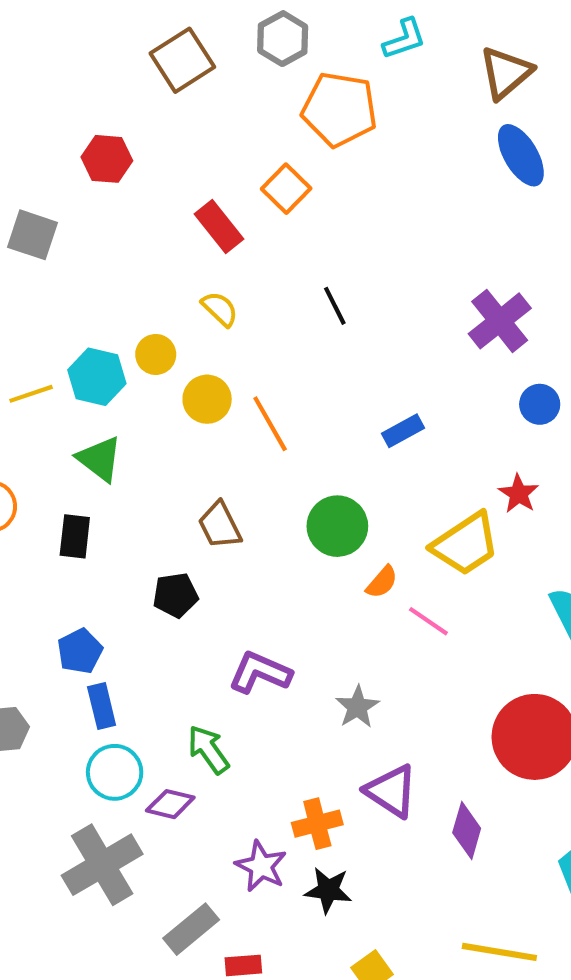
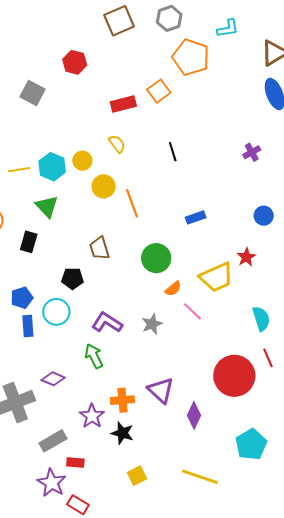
red rectangle: (219, 226) -> (123, 104), turned -75
purple cross: (500, 321) -> (252, 152), moved, size x0.6
gray star: (357, 707) -> (152, 324), moved
green arrow: (208, 749) -> (94, 356), moved
cyan circle: (115, 772) -> (56, 312), moved

